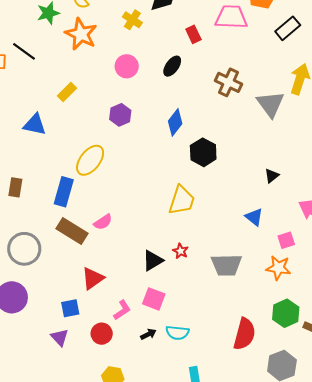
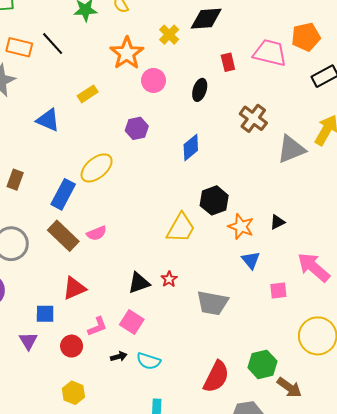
orange star: (81, 34) -> (127, 53), moved
black ellipse: (172, 66) -> (200, 90), turned -30
gray triangle: (270, 104) -> (291, 149), turned 32
black hexagon: (203, 152) -> (214, 200), moved
orange star: (278, 268) -> (241, 227), moved

